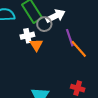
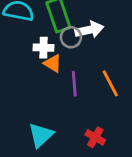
purple line: (70, 38) -> (74, 84), moved
orange triangle: (36, 45) -> (53, 63), turned -40

